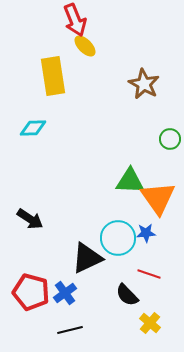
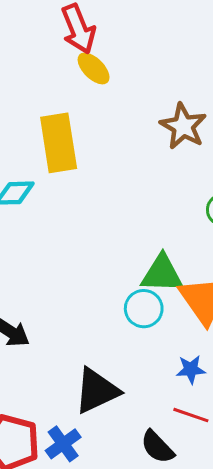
yellow rectangle: (53, 76) -> (59, 143), moved
blue star: (146, 233) -> (191, 369), moved
cyan circle: (118, 238) -> (144, 309), moved, size x0.7

